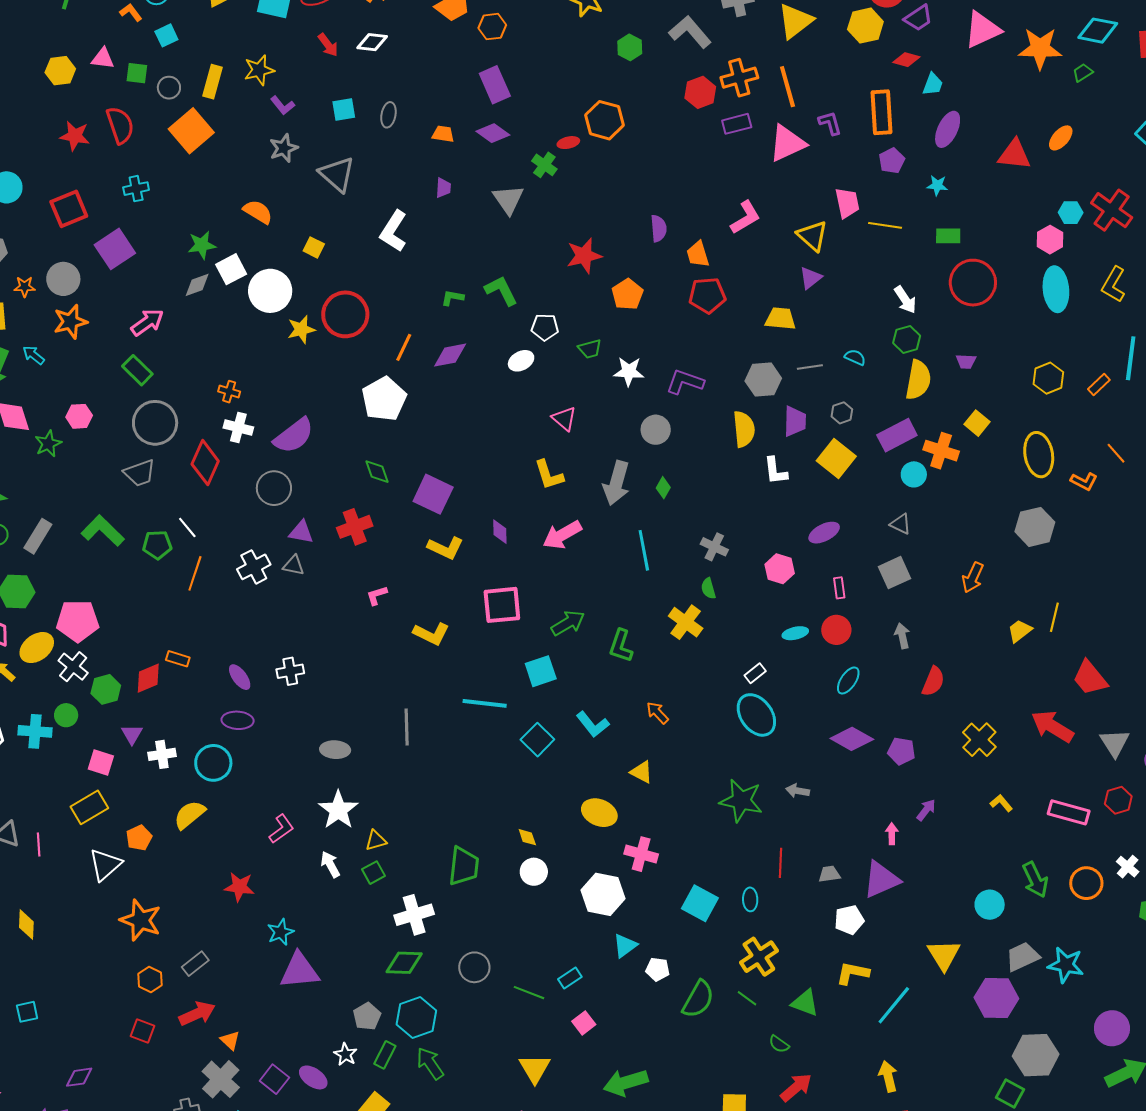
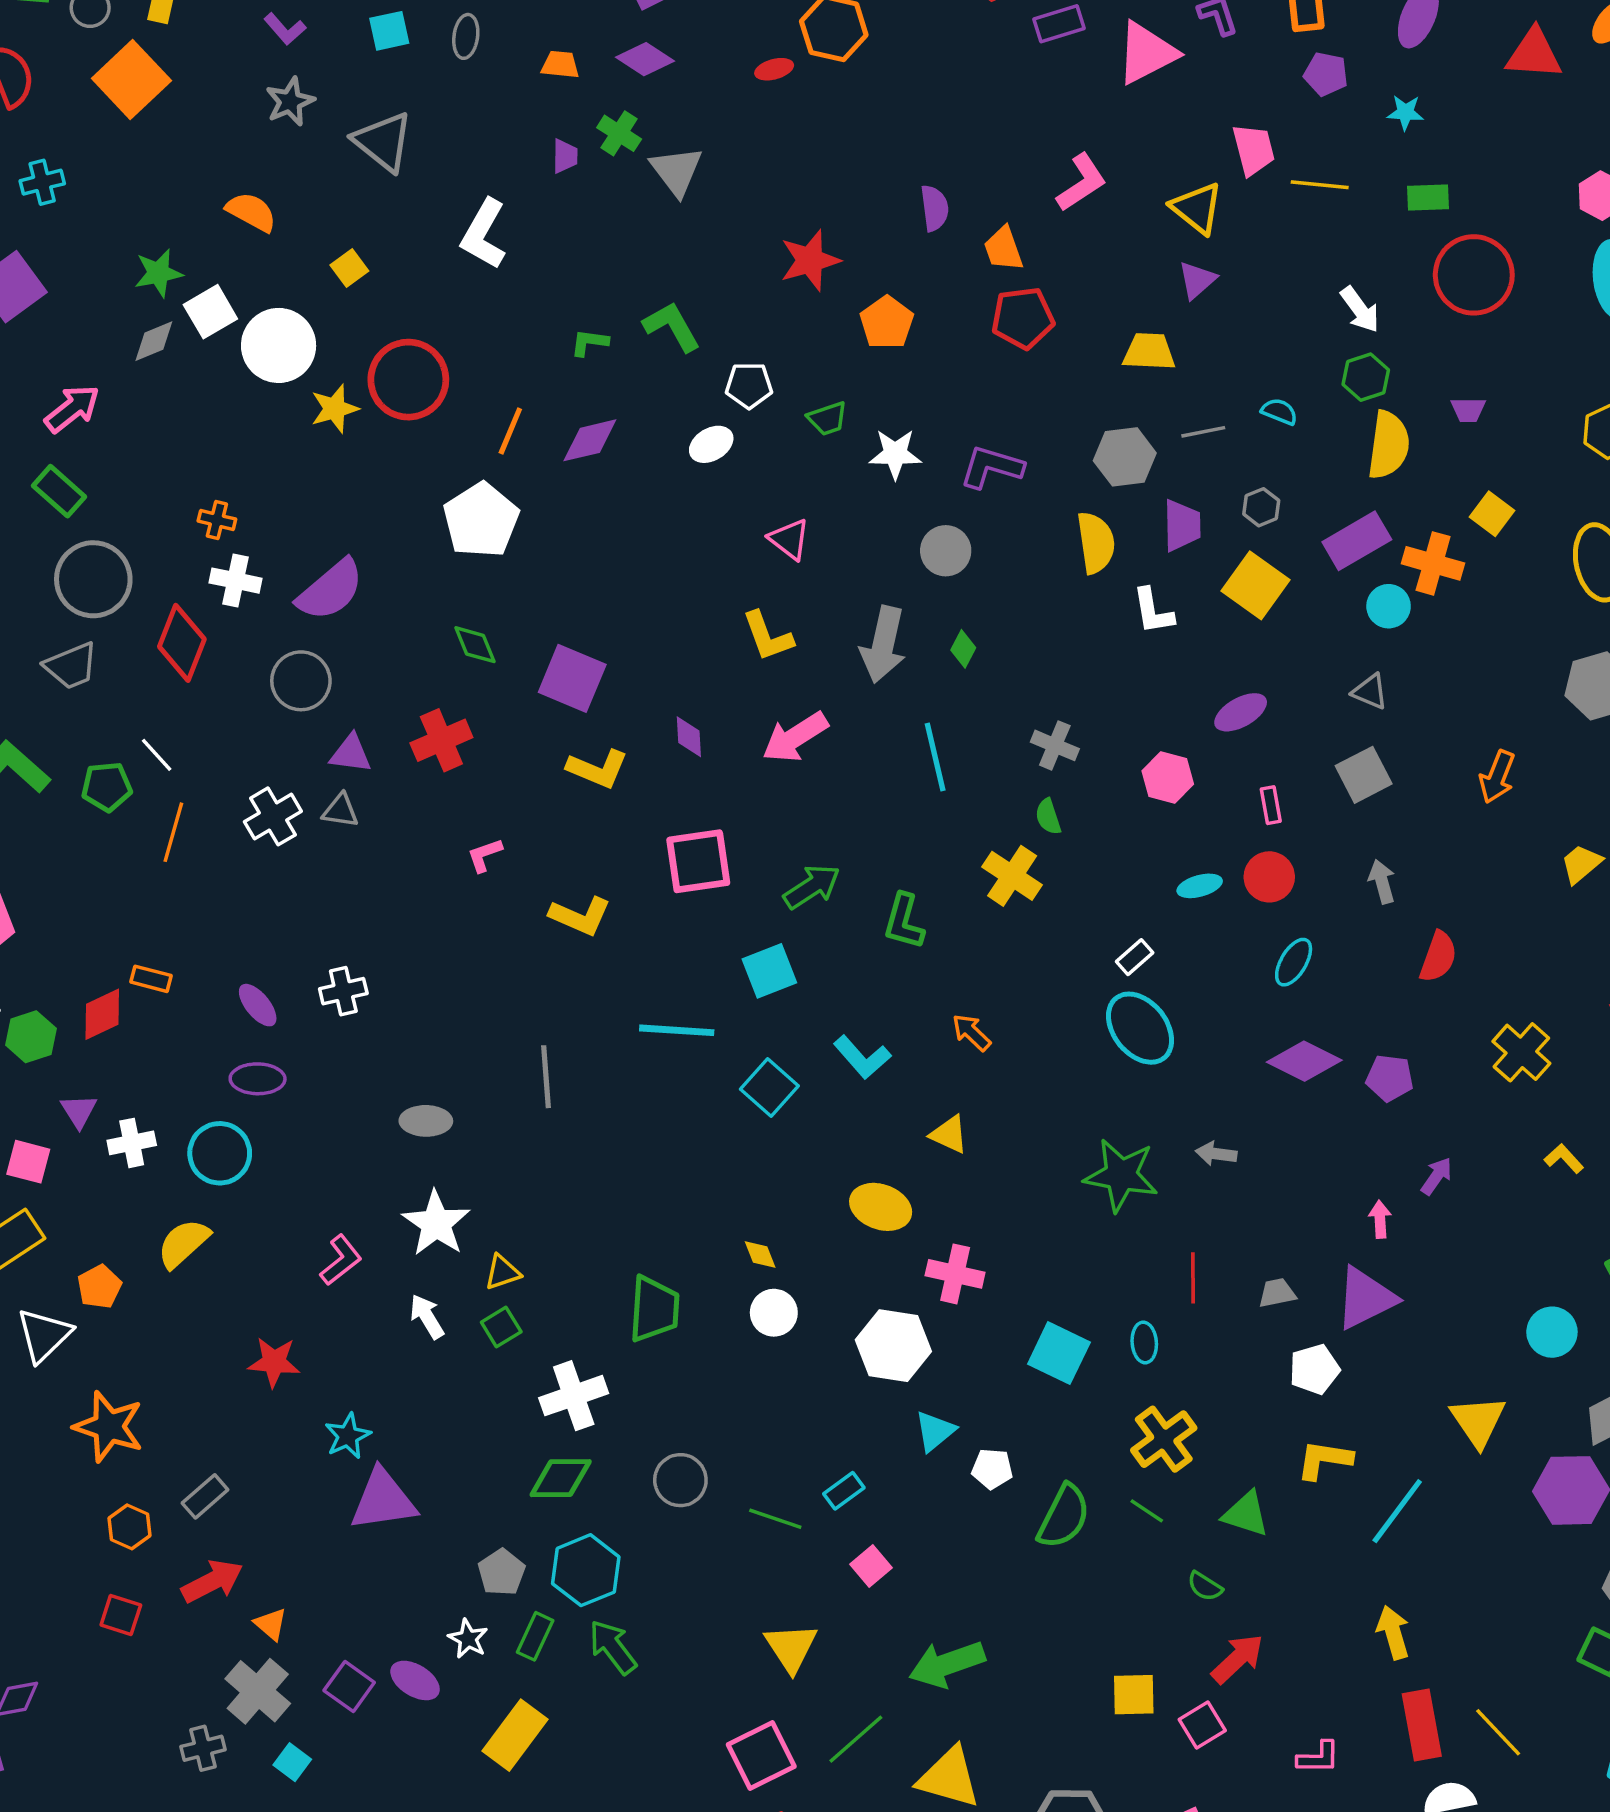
purple pentagon: (892, 161) -> (1326, 74), turned -30
green cross: (544, 165) -> (619, 133), moved
yellow square: (314, 247) -> (349, 268), turned 30

